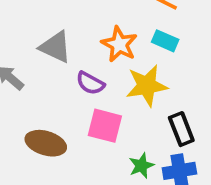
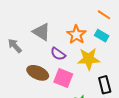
brown ellipse: (46, 143) -> (38, 73), moved

